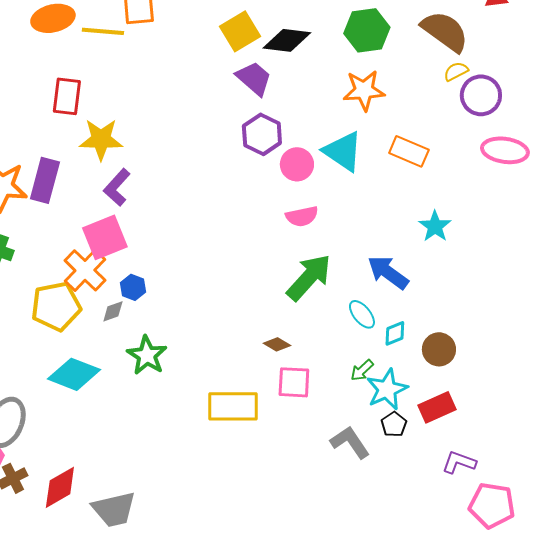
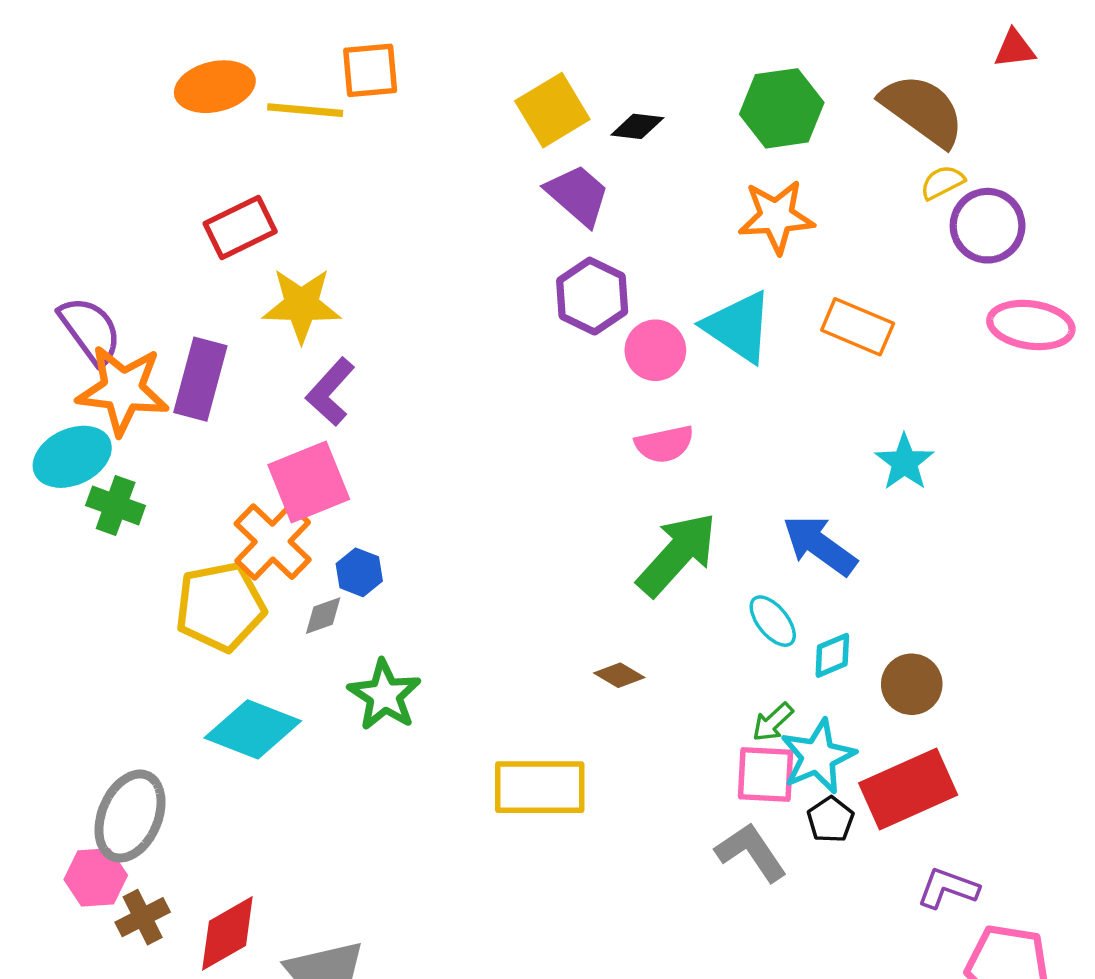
black diamond: (287, 40) -> (637, 126), size x0.6
red rectangle: (67, 96) -> (240, 227), turned 57
pink square: (294, 382) -> (765, 775), moved
red rectangle: (437, 407) -> (908, 789), size x1.4

